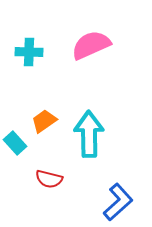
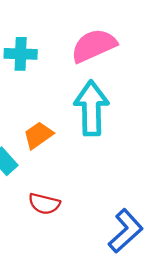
cyan arrow: (89, 134) -> (91, 108), moved

